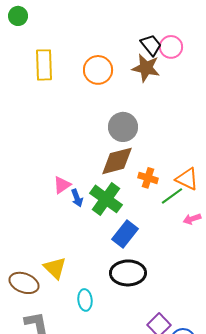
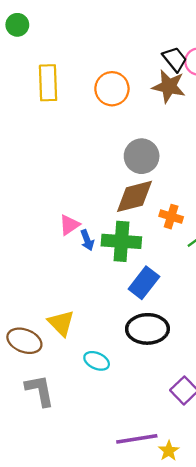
green cross: (106, 199) -> (121, 241), turned -32
cyan ellipse: (85, 300) -> (97, 361), turned -60

